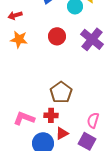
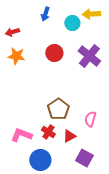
red cross: (51, 115) -> (48, 132), turned 32
pink semicircle: (93, 120) -> (90, 119), moved
red triangle: (62, 133) -> (69, 136), moved

